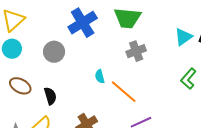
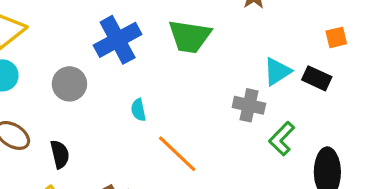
gray cross: (136, 51) -> (249, 105), moved, turned 30
cyan semicircle: (100, 76) -> (138, 110), moved

